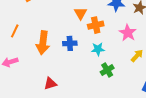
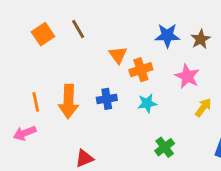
orange line: (15, 31) -> (36, 102), moved, turned -32
green cross: (107, 70) -> (165, 147), moved

